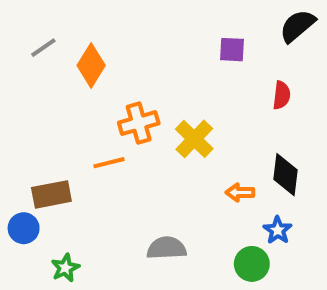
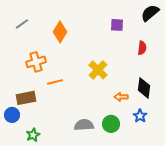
orange diamond: (91, 65) -> (60, 32), moved
orange cross: (139, 123) -> (36, 62), moved
green circle: (252, 264) -> (111, 124), moved

